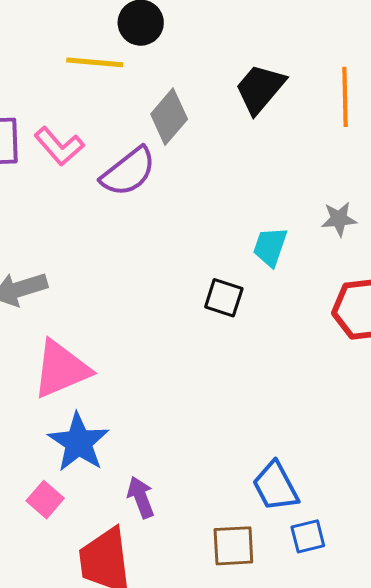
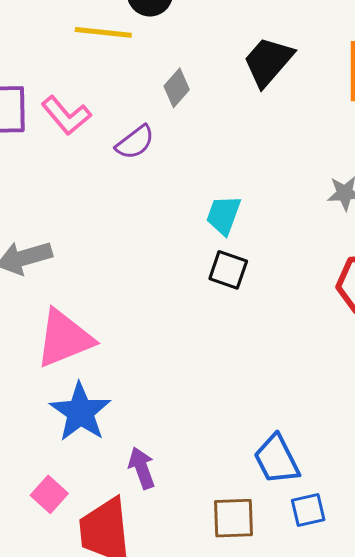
gray diamond: (169, 117) -> (177, 88), size x0.7
purple semicircle: (128, 172) -> (135, 142), size x0.7
cyan trapezoid: (270, 247) -> (224, 215), moved
pink square: (45, 500) -> (49, 494), moved

